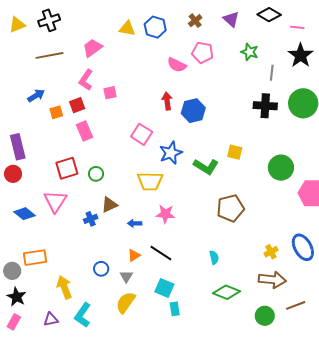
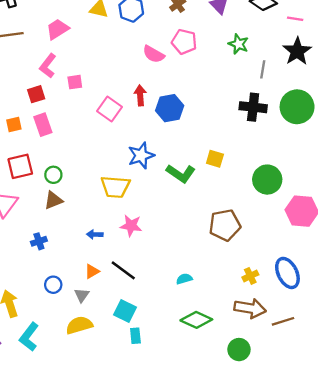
orange square: (56, 112) -> (14, 124), moved
pink square: (142, 134) -> (109, 109), moved
brown triangle: (109, 205) -> (53, 200), moved
brown pentagon: (230, 208) -> (225, 225), moved
blue cross: (91, 219) -> (39, 241), moved
cyan semicircle: (214, 257) -> (184, 279), turned -96
yellow semicircle: (126, 302) -> (79, 325), turned 35
brown line: (296, 305) -> (283, 321), moved

